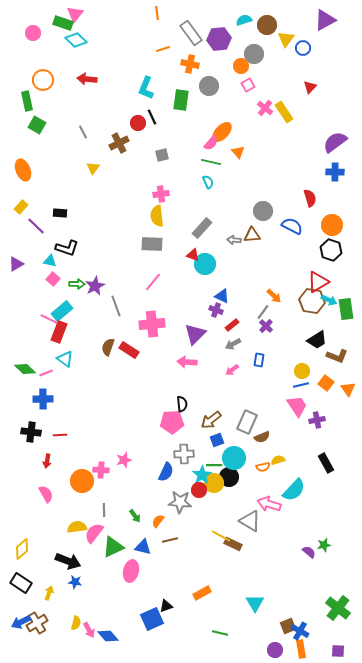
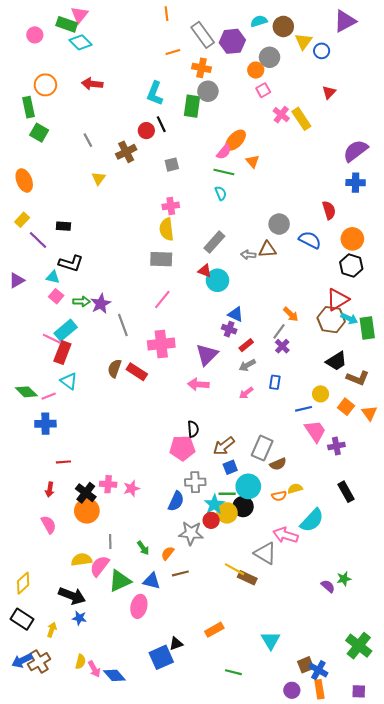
gray circle: (209, 86) -> (208, 91), moved
blue line: (301, 385) -> (304, 409), moved
black cross: (31, 432) -> (86, 493), moved, turned 30
pink cross: (101, 470) -> (108, 484), moved

